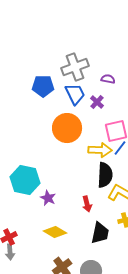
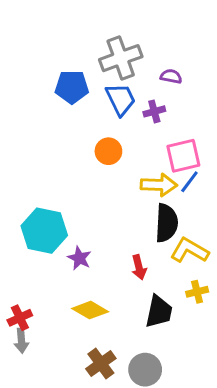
purple cross: (97, 102) -> (154, 111), turned 32
orange circle: (67, 128) -> (108, 151), size x0.6

